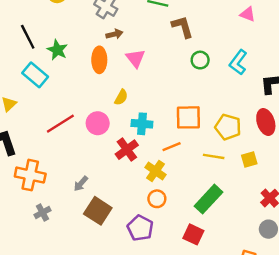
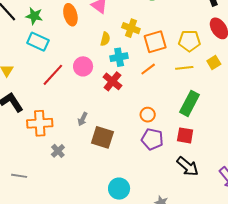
cyan rectangle: (35, 75) -> (38, 42), moved
yellow semicircle: (121, 97) -> (105, 39), moved
yellow cross: (155, 171) -> (131, 28), moved
purple pentagon: (140, 228) -> (152, 139), moved

